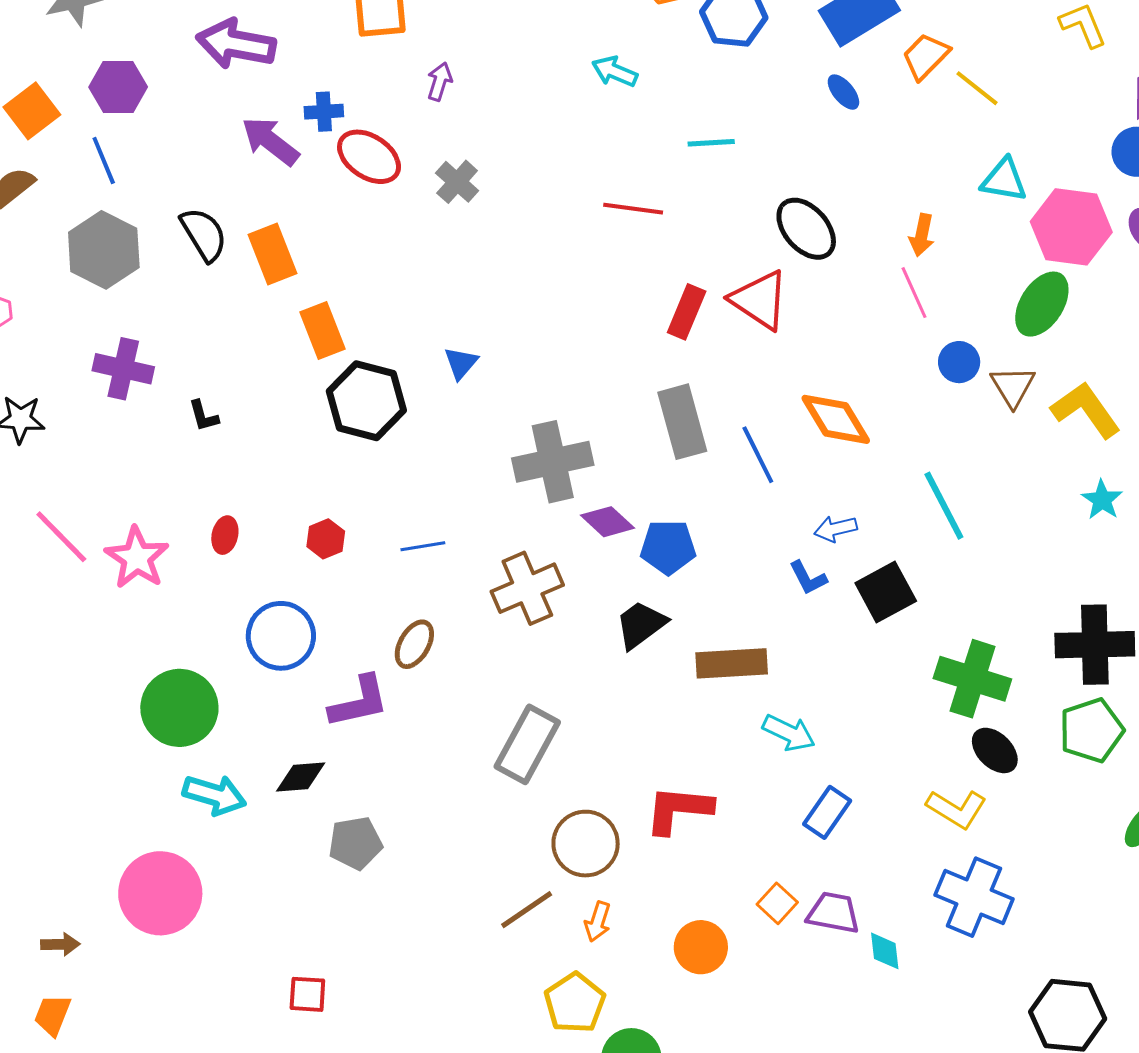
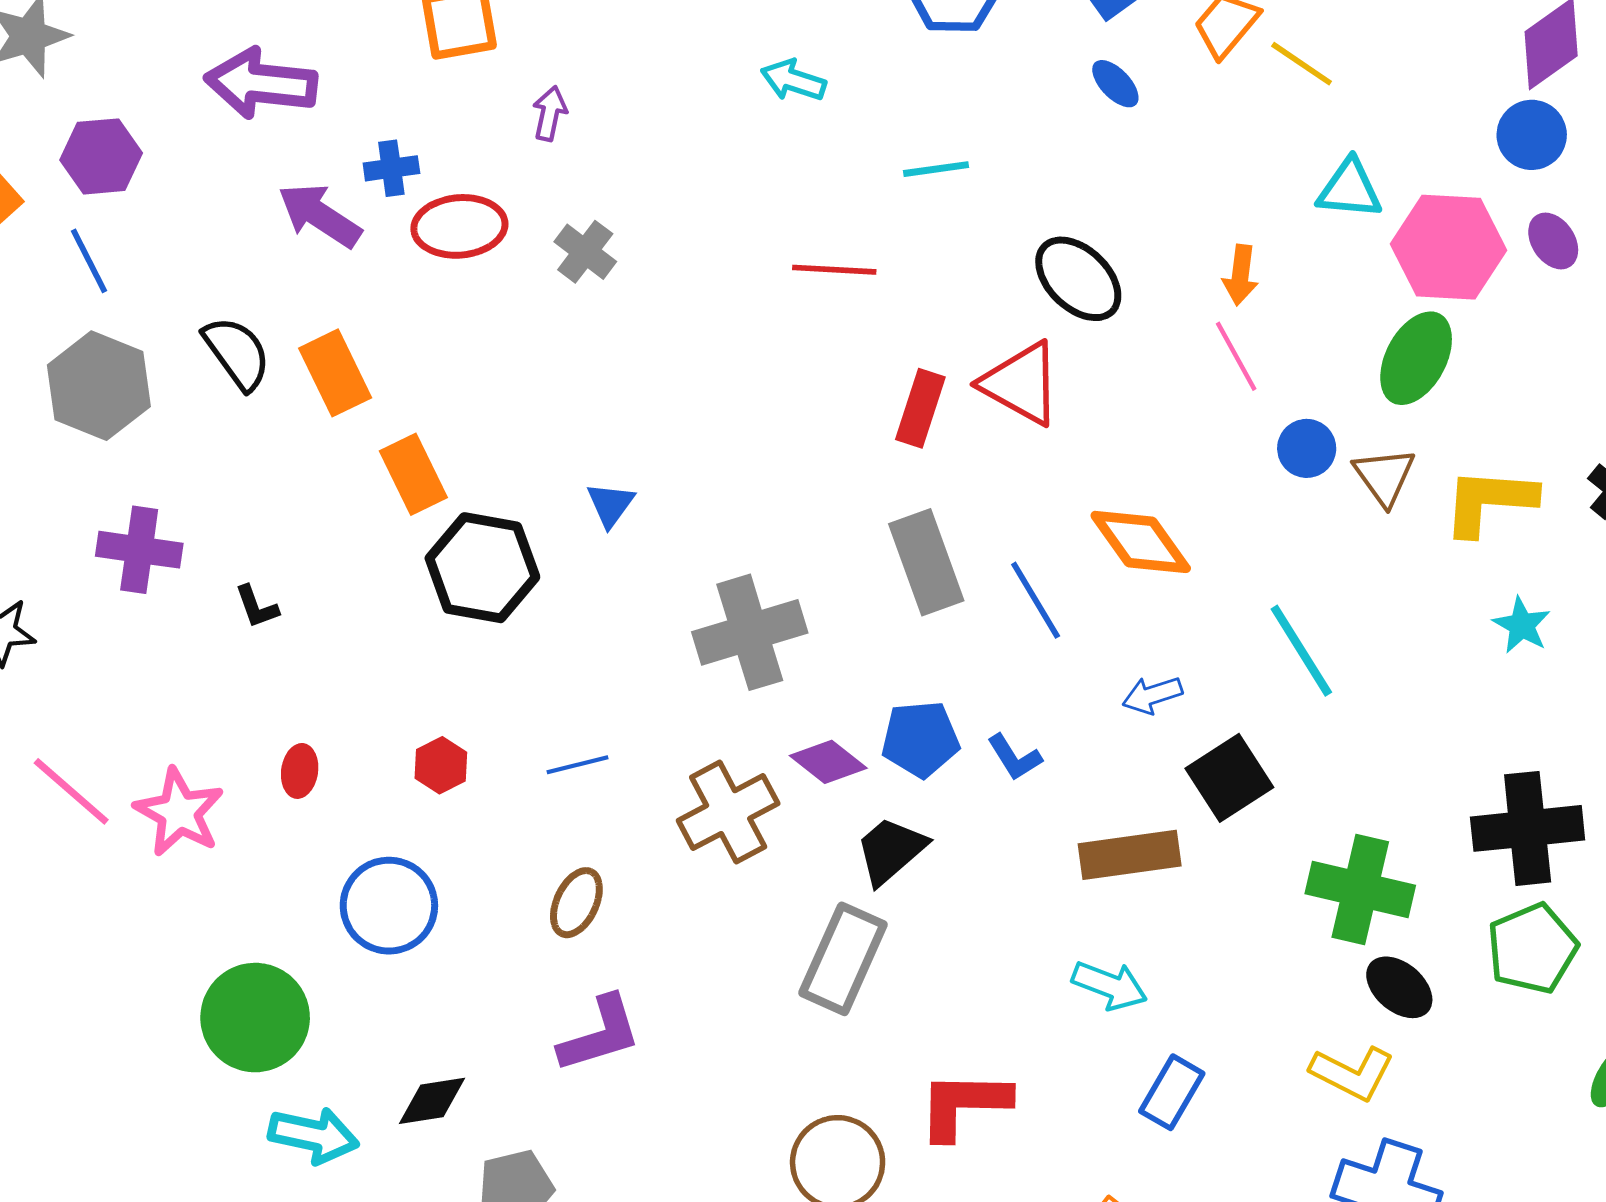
red ellipse: (369, 157) -> (459, 226), turned -34
yellow L-shape: (1086, 410) -> (1489, 501), turned -46
purple diamond: (608, 522) -> (828, 762), moved
blue L-shape: (808, 578) -> (1014, 757), moved
brown rectangle: (732, 663) -> (1130, 855), moved
purple L-shape: (359, 702) -> (600, 1034), moved
gray rectangle: (527, 744) -> (843, 959), moved

